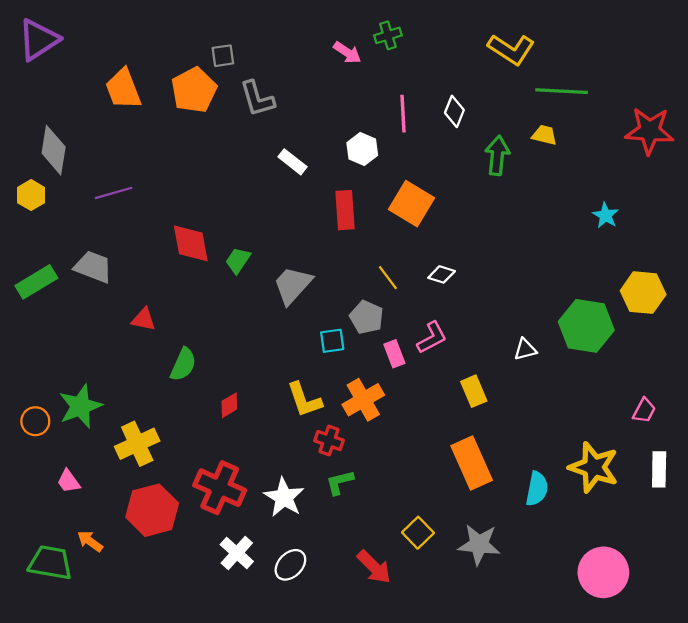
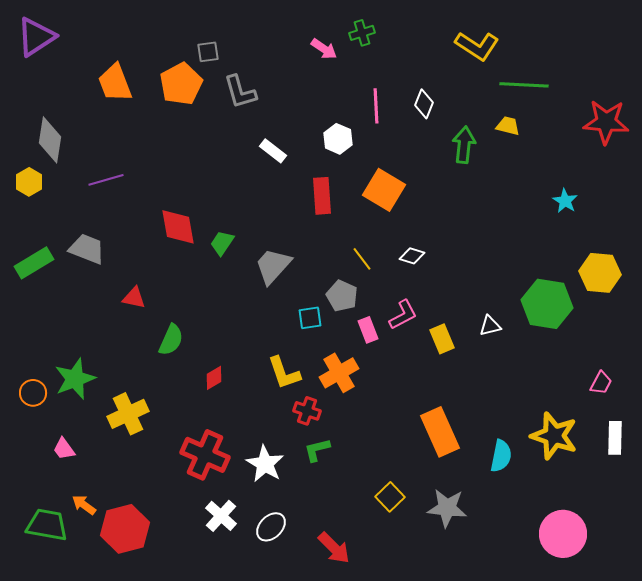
yellow rectangle: (474, 391) -> (442, 339), moved
red hexagon: (152, 510) -> (125, 529), moved
red arrow: (374, 567) -> (334, 548), moved

